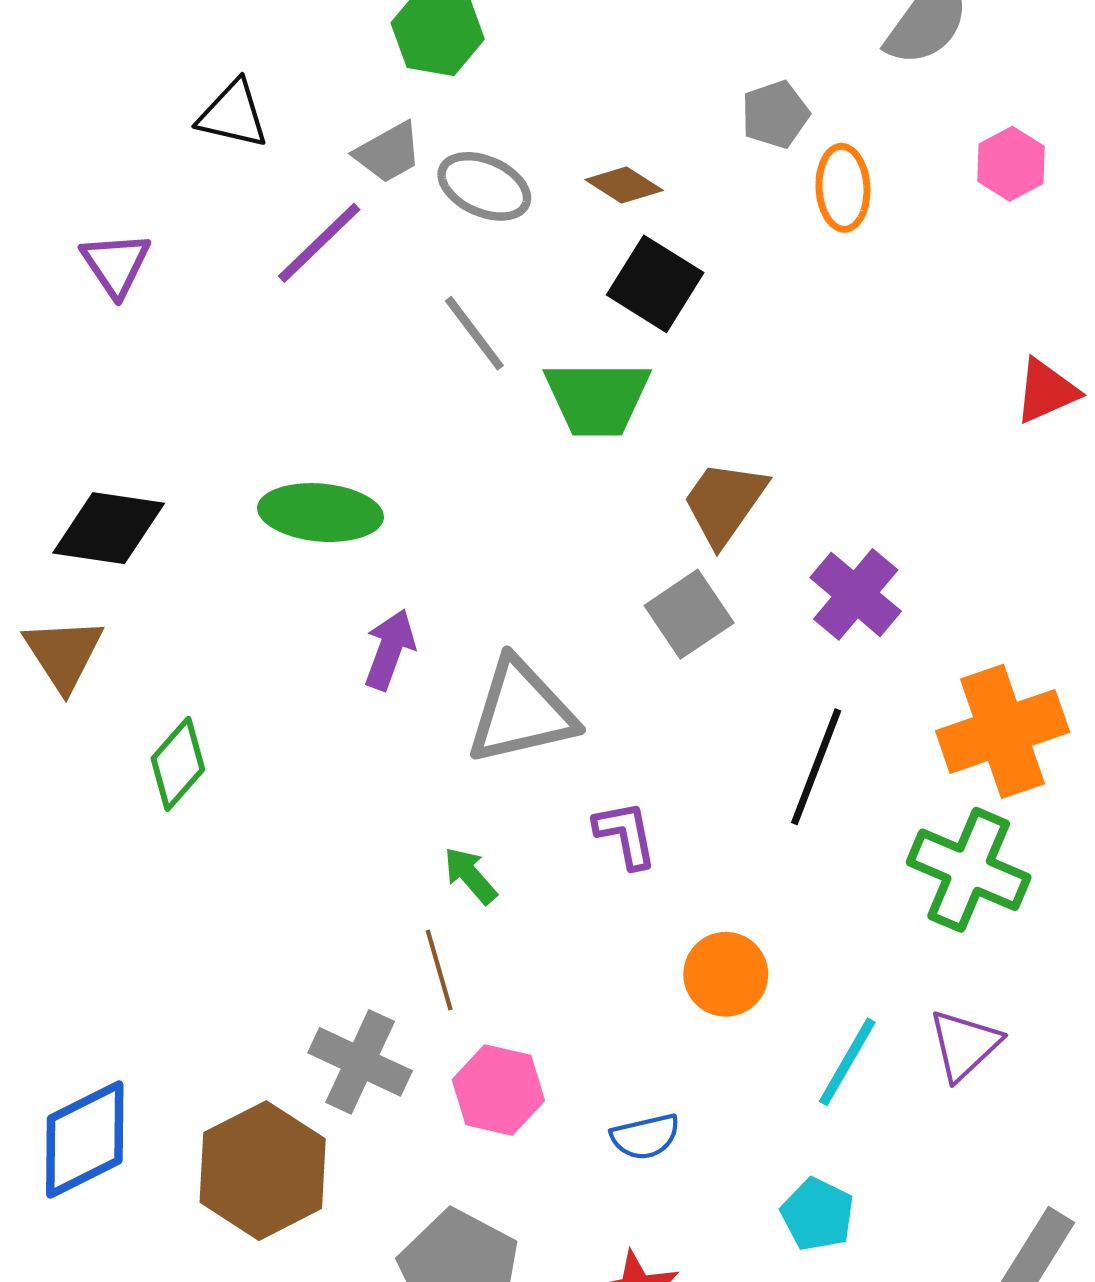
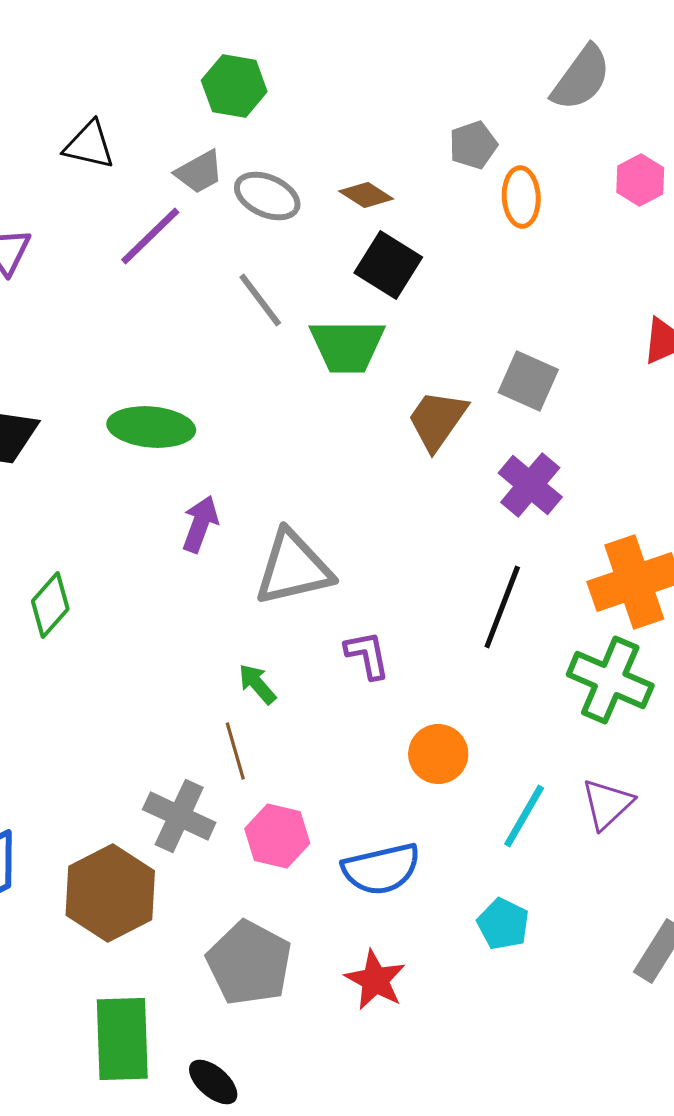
gray square: (689, 614) -> (528, 381), moved, turned -32
blue semicircle: (645, 1137) -> (381, 869), size x1.6

